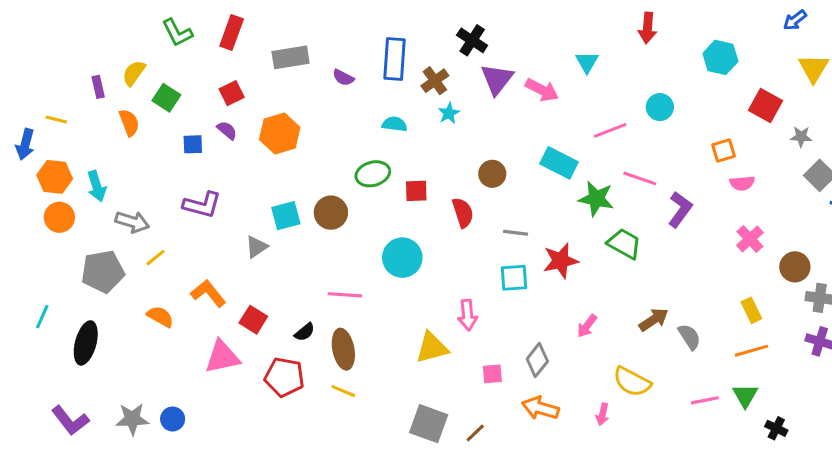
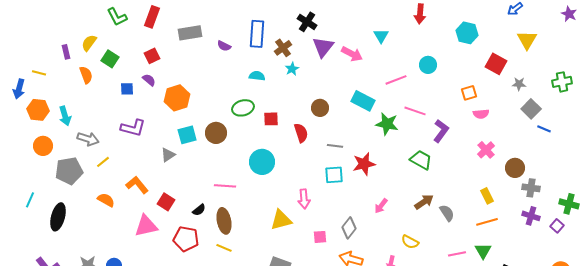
orange hexagon: (280, 133) -> (177, 98), moved
orange circle: (59, 217) -> (43, 146), moved
green trapezoid: (624, 244) -> (421, 160), moved
yellow semicircle: (632, 382) -> (410, 242), size x0.7

